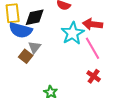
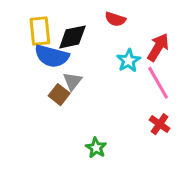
red arrow: (93, 24) -> (158, 47), turned 114
cyan star: (73, 33) -> (129, 61), size x0.7

